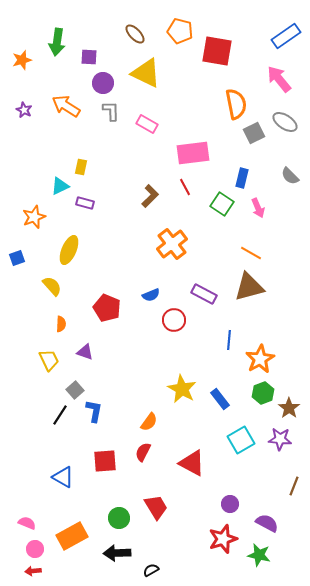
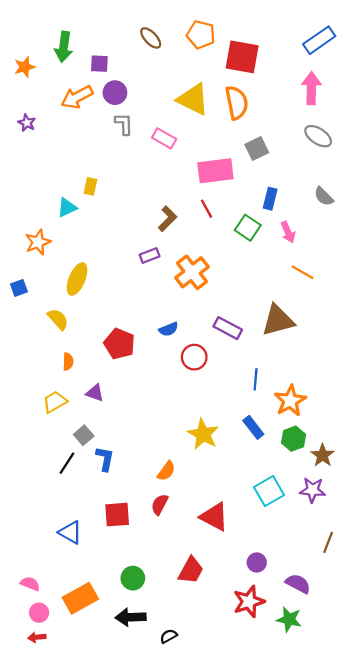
yellow triangle: (146, 73) -> (193, 99), moved
pink arrow: (279, 79) -> (311, 88), turned 40
orange semicircle: (236, 104) -> (237, 103), moved
orange arrow: (66, 106) -> (77, 97), moved, turned -60
gray square: (254, 133) -> (257, 148), moved
purple rectangle: (85, 203) -> (150, 256), moved, turned -36
orange line: (251, 253) -> (302, 272), moved
yellow trapezoid: (49, 360) -> (55, 402), turned -95
blue rectangle: (220, 399) -> (253, 427), moved
red trapezoid: (156, 507) -> (191, 570), moved, turned 60

